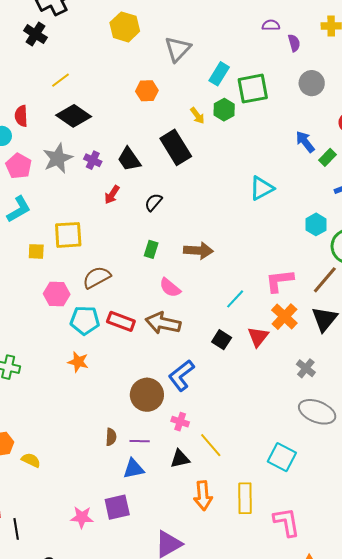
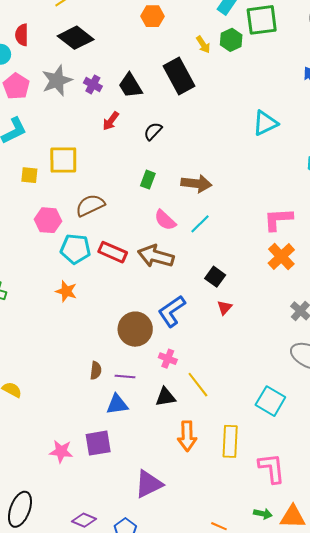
cyan line: (235, 299) -> (200, 224), moved
red triangle: (258, 337) -> (225, 308), moved, size x0.7

